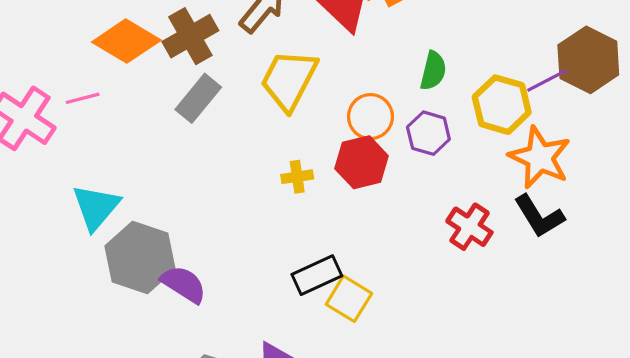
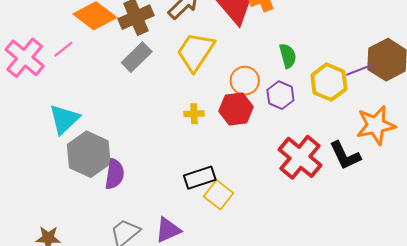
green semicircle: (433, 71) -> (288, 56), turned -35
pink line: (83, 98) -> (63, 49), turned -30
orange star: (540, 157) -> (376, 125), moved, turned 30
red cross: (469, 227) -> (300, 157), size x1.5
purple semicircle: (184, 284) -> (115, 174), turned 60

